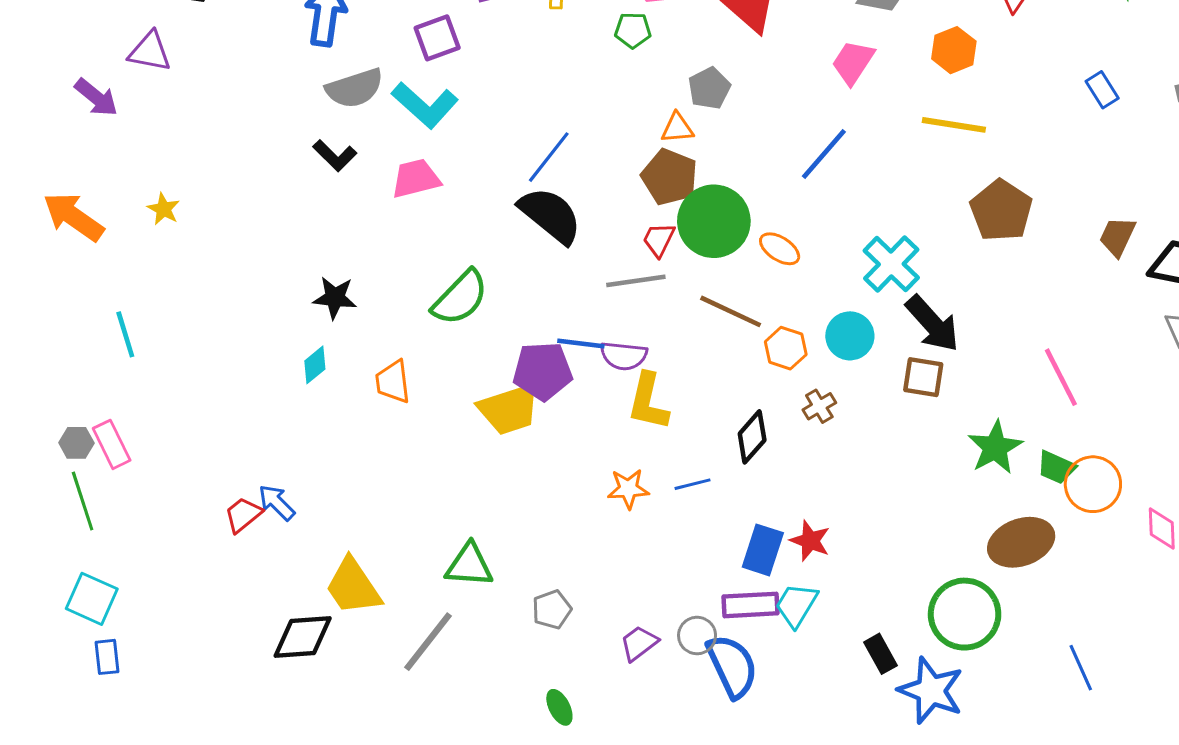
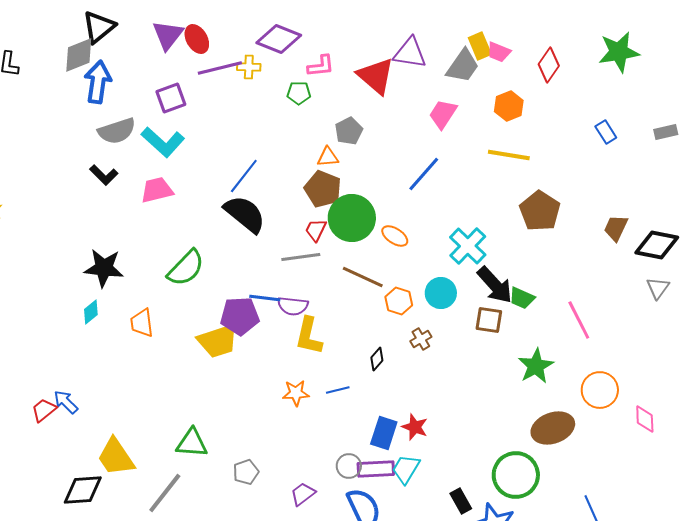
black star: (335, 298) -> (104, 268), size x1.4
black diamond: (752, 437) -> (377, 359), size x0.7
green trapezoid: (1056, 467) -> (522, 298), moved
gray circle: (697, 636) -> (349, 466), moved

